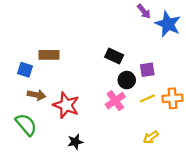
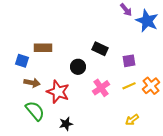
black circle: (127, 80) -> (78, 67), moved
orange cross: (172, 98) -> (151, 86), turned -36
green semicircle: (26, 125) -> (35, 111), moved

